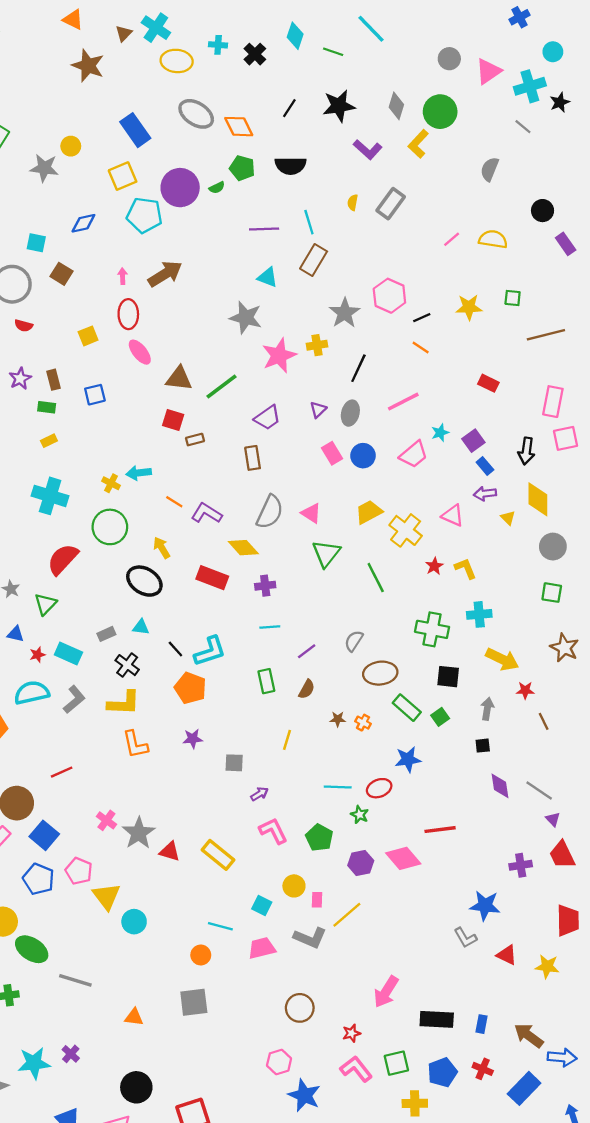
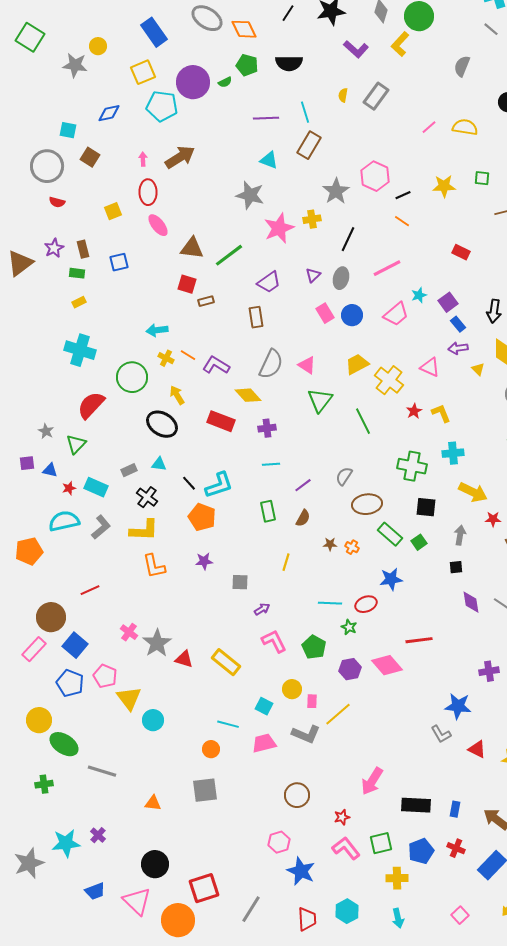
yellow cross: (111, 483) -> (166, 358), moved

